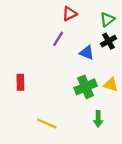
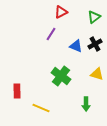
black cross: (108, 41) -> (95, 44), moved
red rectangle: (20, 82) -> (17, 91), moved
green cross: (86, 87) -> (61, 76), moved, turned -30

